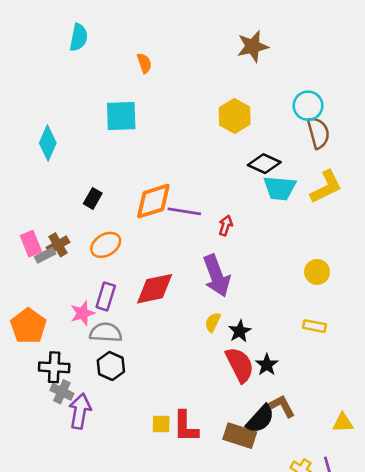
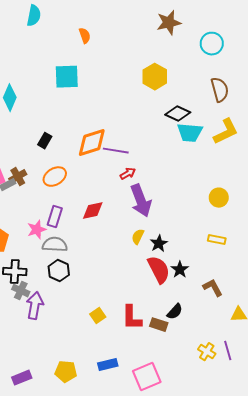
cyan circle: (308, 106) -> (212, 44), moved
red arrow: (226, 226) -> (128, 174), moved, turned 42
red diamond: (155, 289) -> (93, 211), size x0.7
brown L-shape: (282, 406) -> (213, 288), moved
black semicircle: (260, 419) -> (175, 312), size x0.7
yellow square: (161, 424) -> (98, 316), turned -35
red L-shape: (186, 427) -> (132, 318), moved
brown rectangle: (240, 436) -> (159, 325), size x0.7

